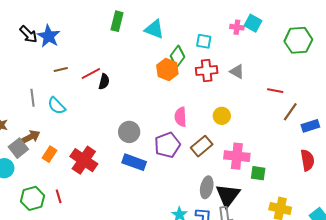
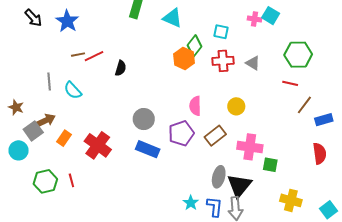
black arrow: (28, 34) -> (33, 18), moved
green hexagon: (298, 40) -> (298, 55), moved
red line: (91, 74) -> (94, 56), moved

